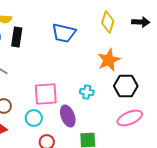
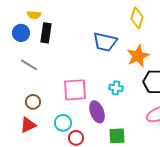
blue trapezoid: (64, 33) -> (105, 42), moved
cyan circle: (34, 118) -> (63, 123), moved

